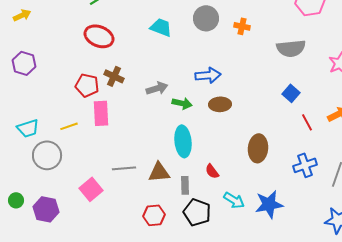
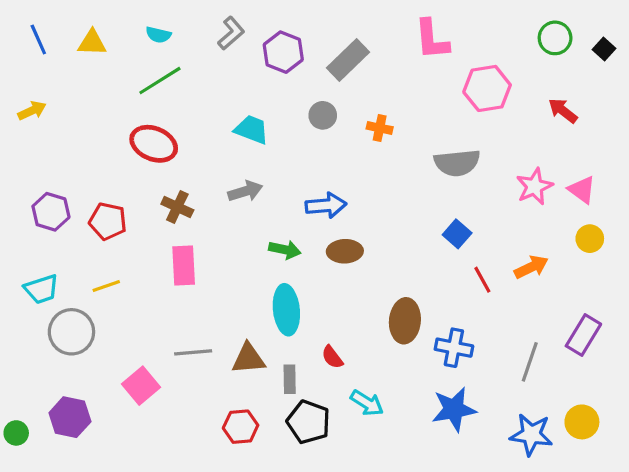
gray circle: (206, 18) -> (323, 115), size x0.7
purple hexagon: (24, 63) -> (51, 212), moved
red pentagon: (87, 85) -> (108, 221), moved
gray arrow: (157, 88) -> (245, 191), moved
pink rectangle: (101, 113) -> (184, 265), moved
blue cross: (305, 165) -> (454, 348), moved, turned 30
green circle: (16, 200) -> (16, 433), moved
blue star: (269, 204) -> (454, 409), moved

